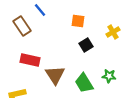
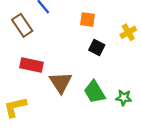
black square: (86, 45) -> (97, 48), turned -32
green star: (109, 76) -> (124, 98), moved

